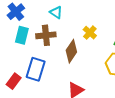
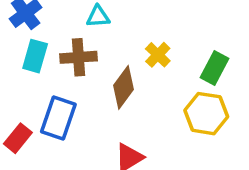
cyan triangle: (56, 12) -> (98, 17), turned -40

